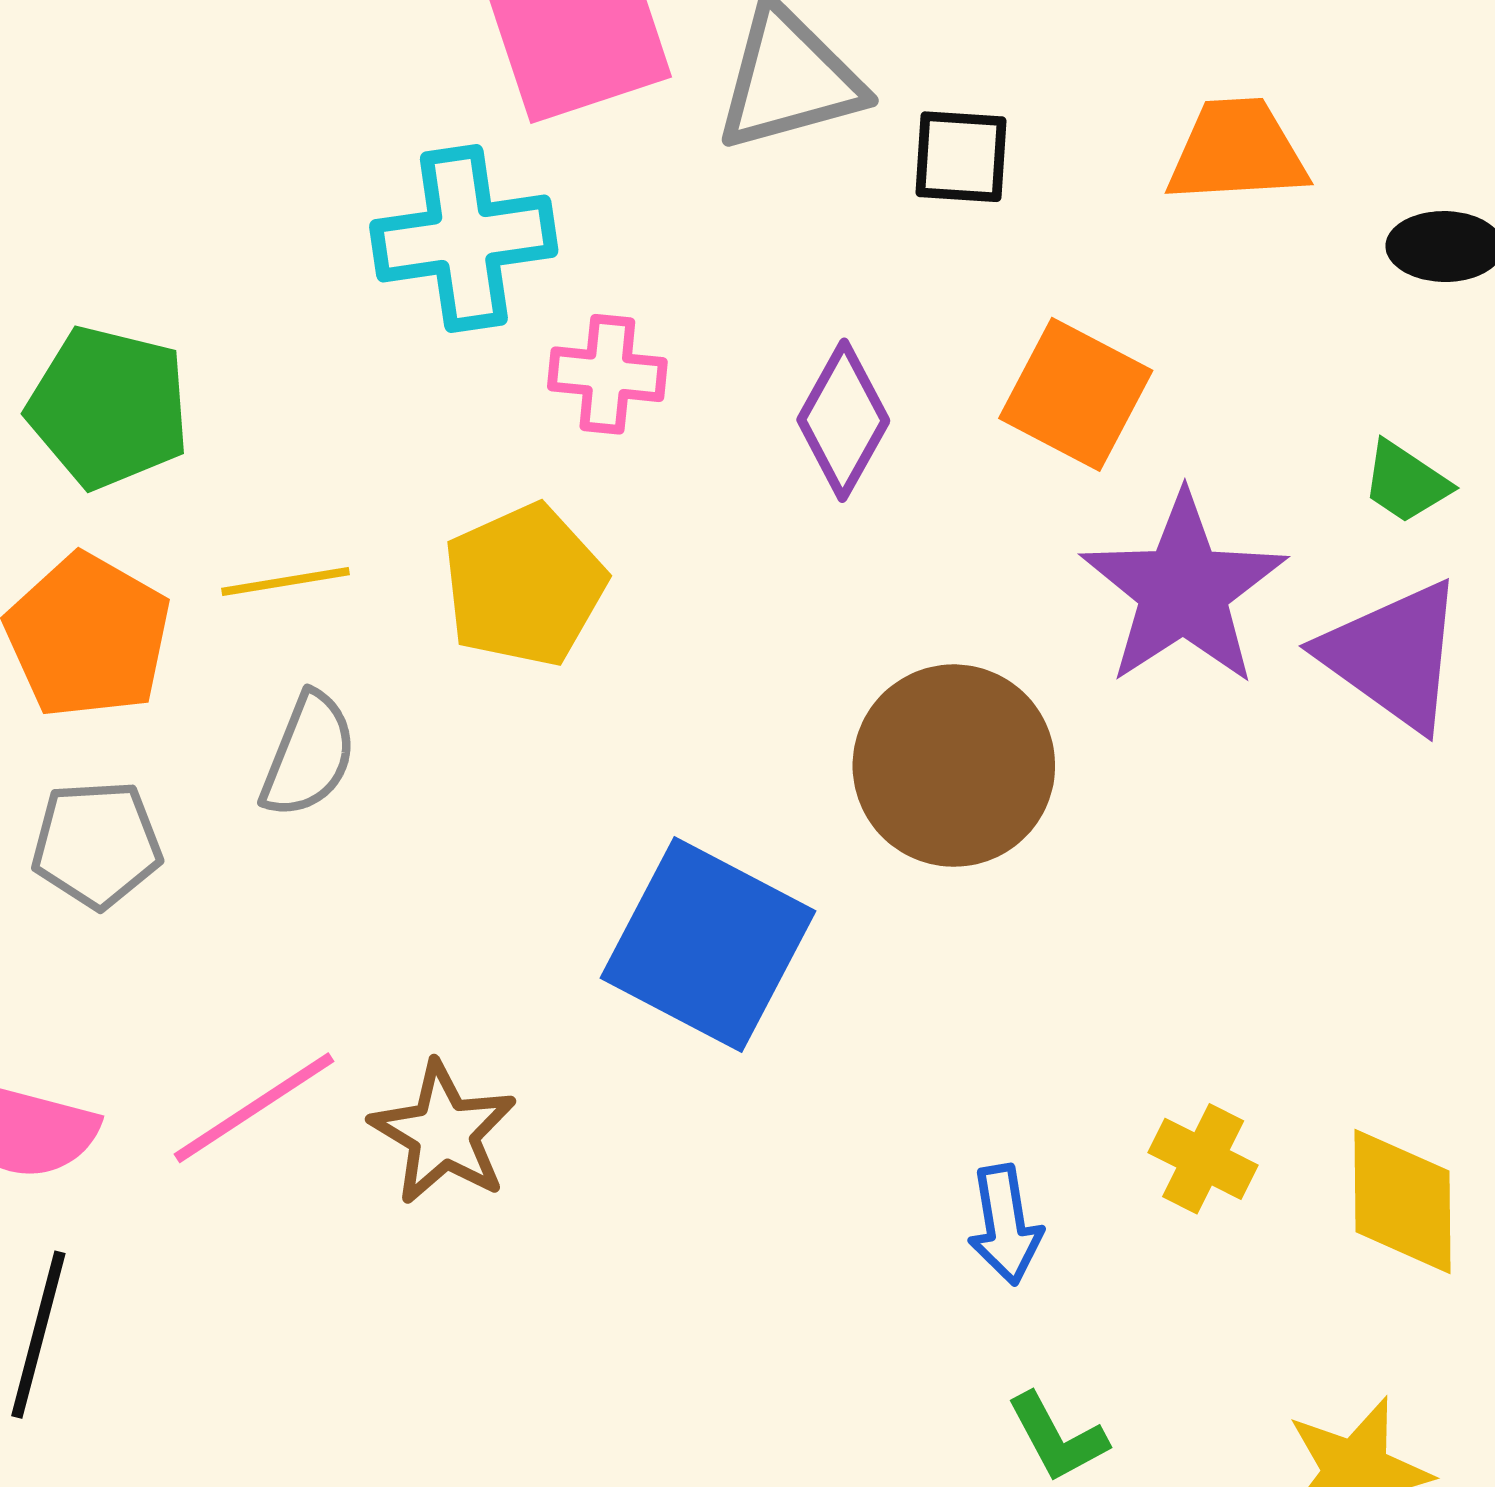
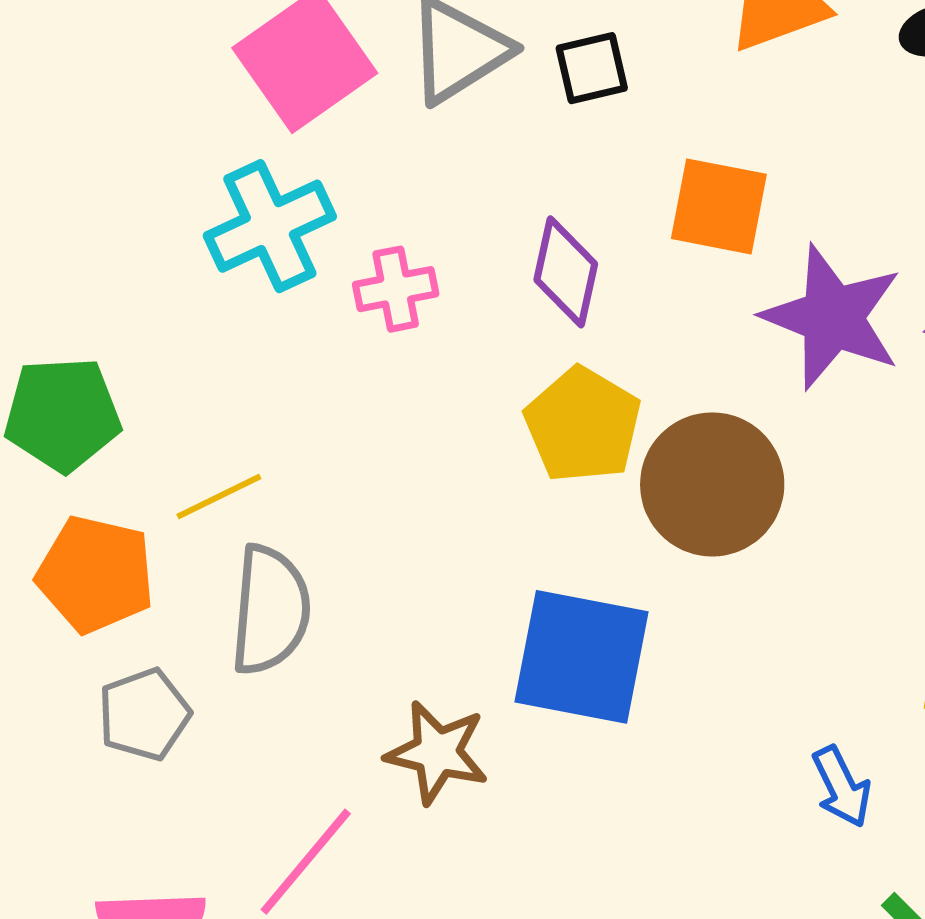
yellow pentagon: (524, 585) -> (583, 425), moved
gray semicircle: (309, 755) -> (270, 610), size x1.4
brown star: (443, 1133) -> (437, 752), moved

